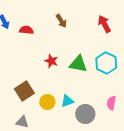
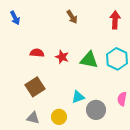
red arrow: (104, 24) -> (115, 20), turned 30
red semicircle: (26, 30) -> (37, 53), moved
yellow circle: (47, 102) -> (59, 117), moved

